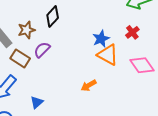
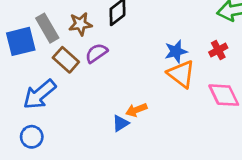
orange arrow: (89, 85) -> (136, 110), moved
blue triangle: (37, 102) -> (120, 123), moved

